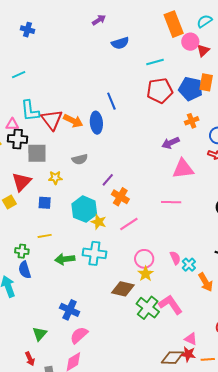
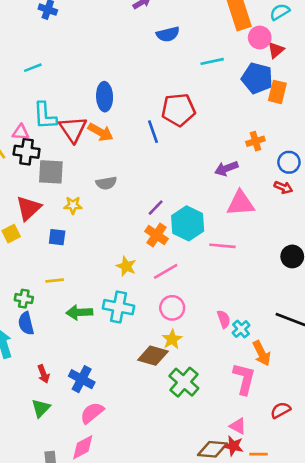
blue pentagon: (191, 89) -> (257, 78), moved
red pentagon: (160, 91) -> (178, 110), moved
blue line: (111, 101) -> (153, 132), moved
blue ellipse: (96, 123) -> (105, 97), moved
purple line: (108, 180) -> (156, 208), moved
cyan hexagon: (84, 209) -> (188, 223), moved
pink circle: (144, 259) -> (172, 308), moved
yellow star: (146, 274) -> (172, 339), moved
pink L-shape: (171, 305) -> (244, 379), moved, turned 45
red arrow: (30, 359) -> (43, 374), moved

